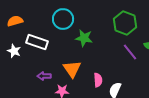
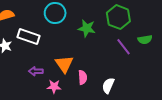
green star: (84, 38) -> (87, 28), moved
pink semicircle: (98, 80) -> (83, 77), moved

